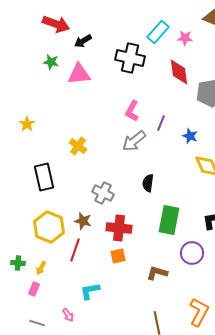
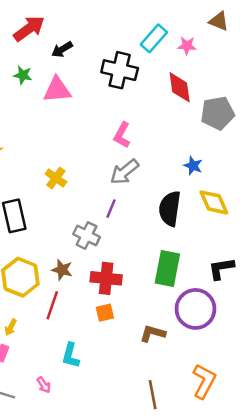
red arrow: (56, 24) -> (29, 29), turned -56
purple line: (161, 123) -> (111, 209), moved
black semicircle: (148, 183) -> (170, 209), moved, size x1.6
purple circle: (192, 253) -> (195, 309), size x1.4
cyan L-shape: (90, 291) -> (71, 355), turned -65

